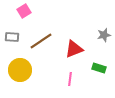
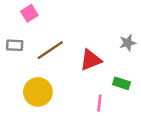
yellow circle: (20, 70) -> (38, 92), moved
pink line: (70, 79) -> (99, 103), moved

